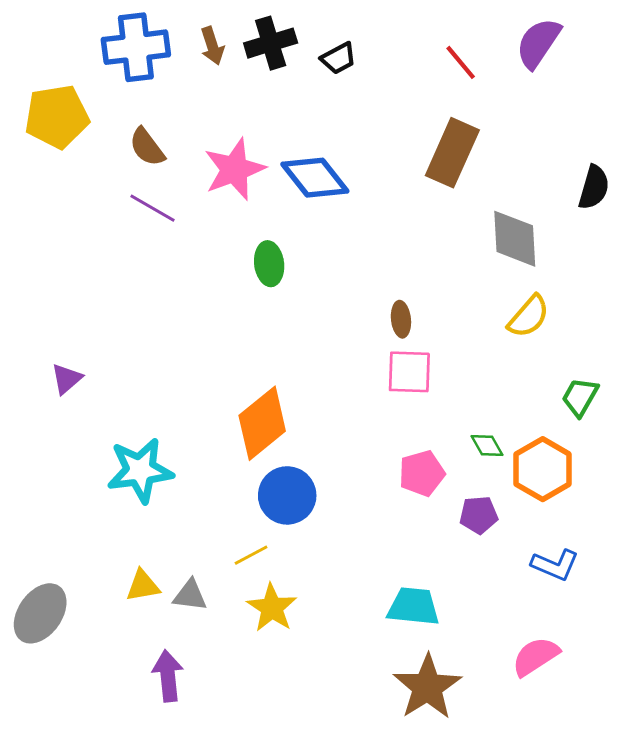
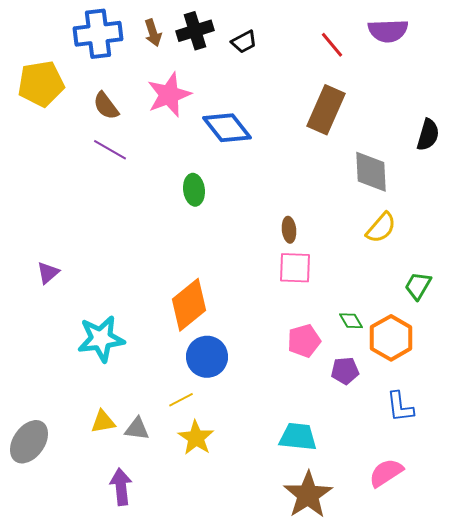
purple semicircle: (538, 43) -> (388, 31), turned -126
pink star: (234, 169) -> (169, 95), moved
blue L-shape: (555, 565) -> (400, 407), turned 60

